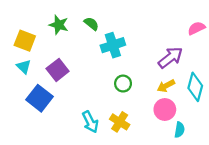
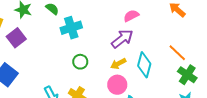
pink semicircle: (196, 28) -> (131, 16), moved
purple square: (58, 70) -> (16, 38), moved

